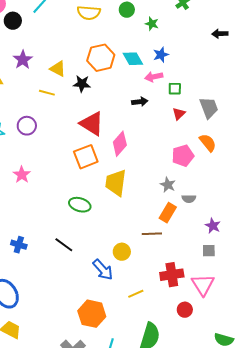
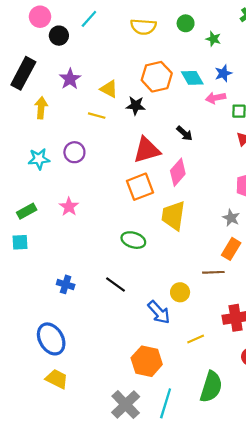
black arrow: (140, 102) -> (184, 133), moved, turned 49
red triangle: (92, 124) -> (147, 150), turned -48

